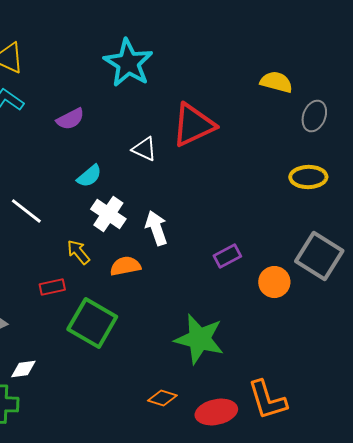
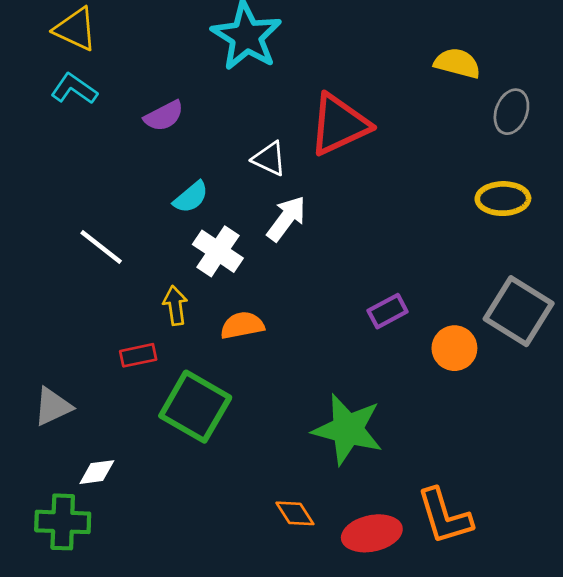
white arrow: (156, 228) -> (286, 219), moved, turned 56
yellow arrow: (78, 252) -> (175, 305), turned 32
orange diamond: (162, 398) -> (295, 513), turned 40

